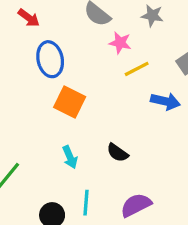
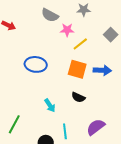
blue ellipse: (50, 59) -> (36, 64), moved, turned -60
blue arrow: (165, 101) -> (102, 70), moved
orange square: (70, 102) -> (77, 69), moved

